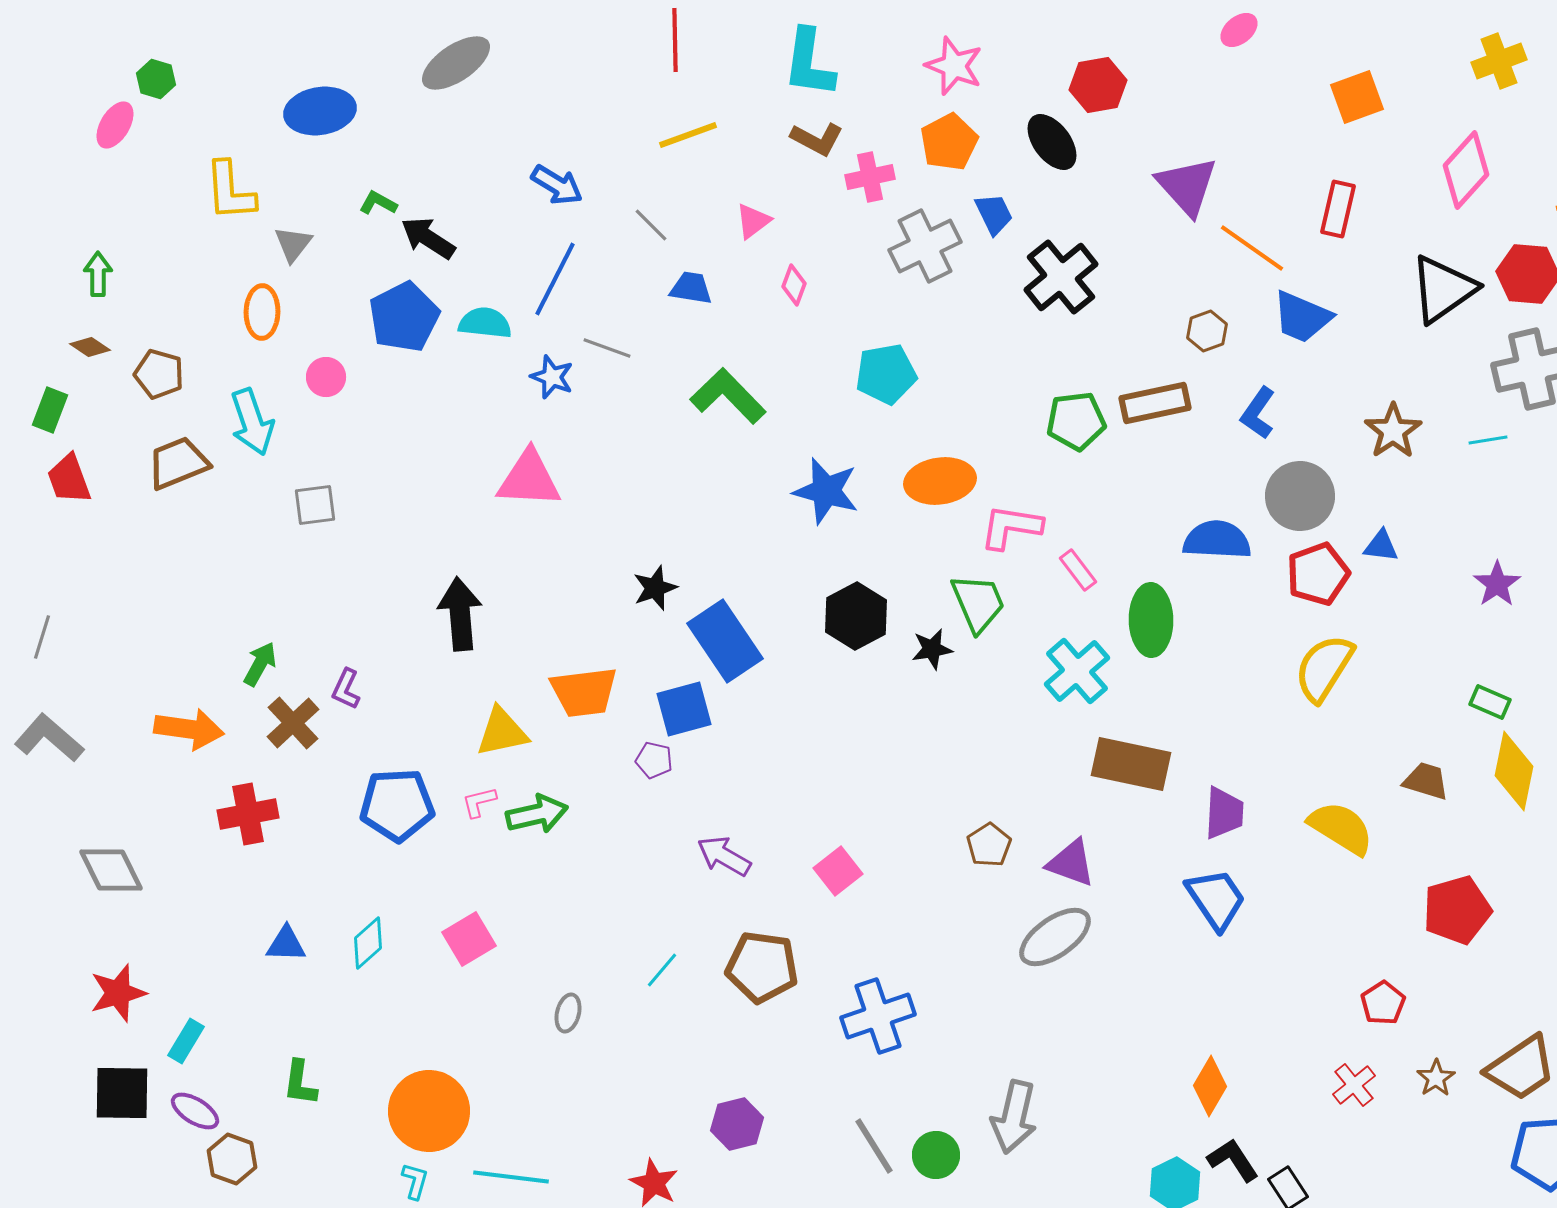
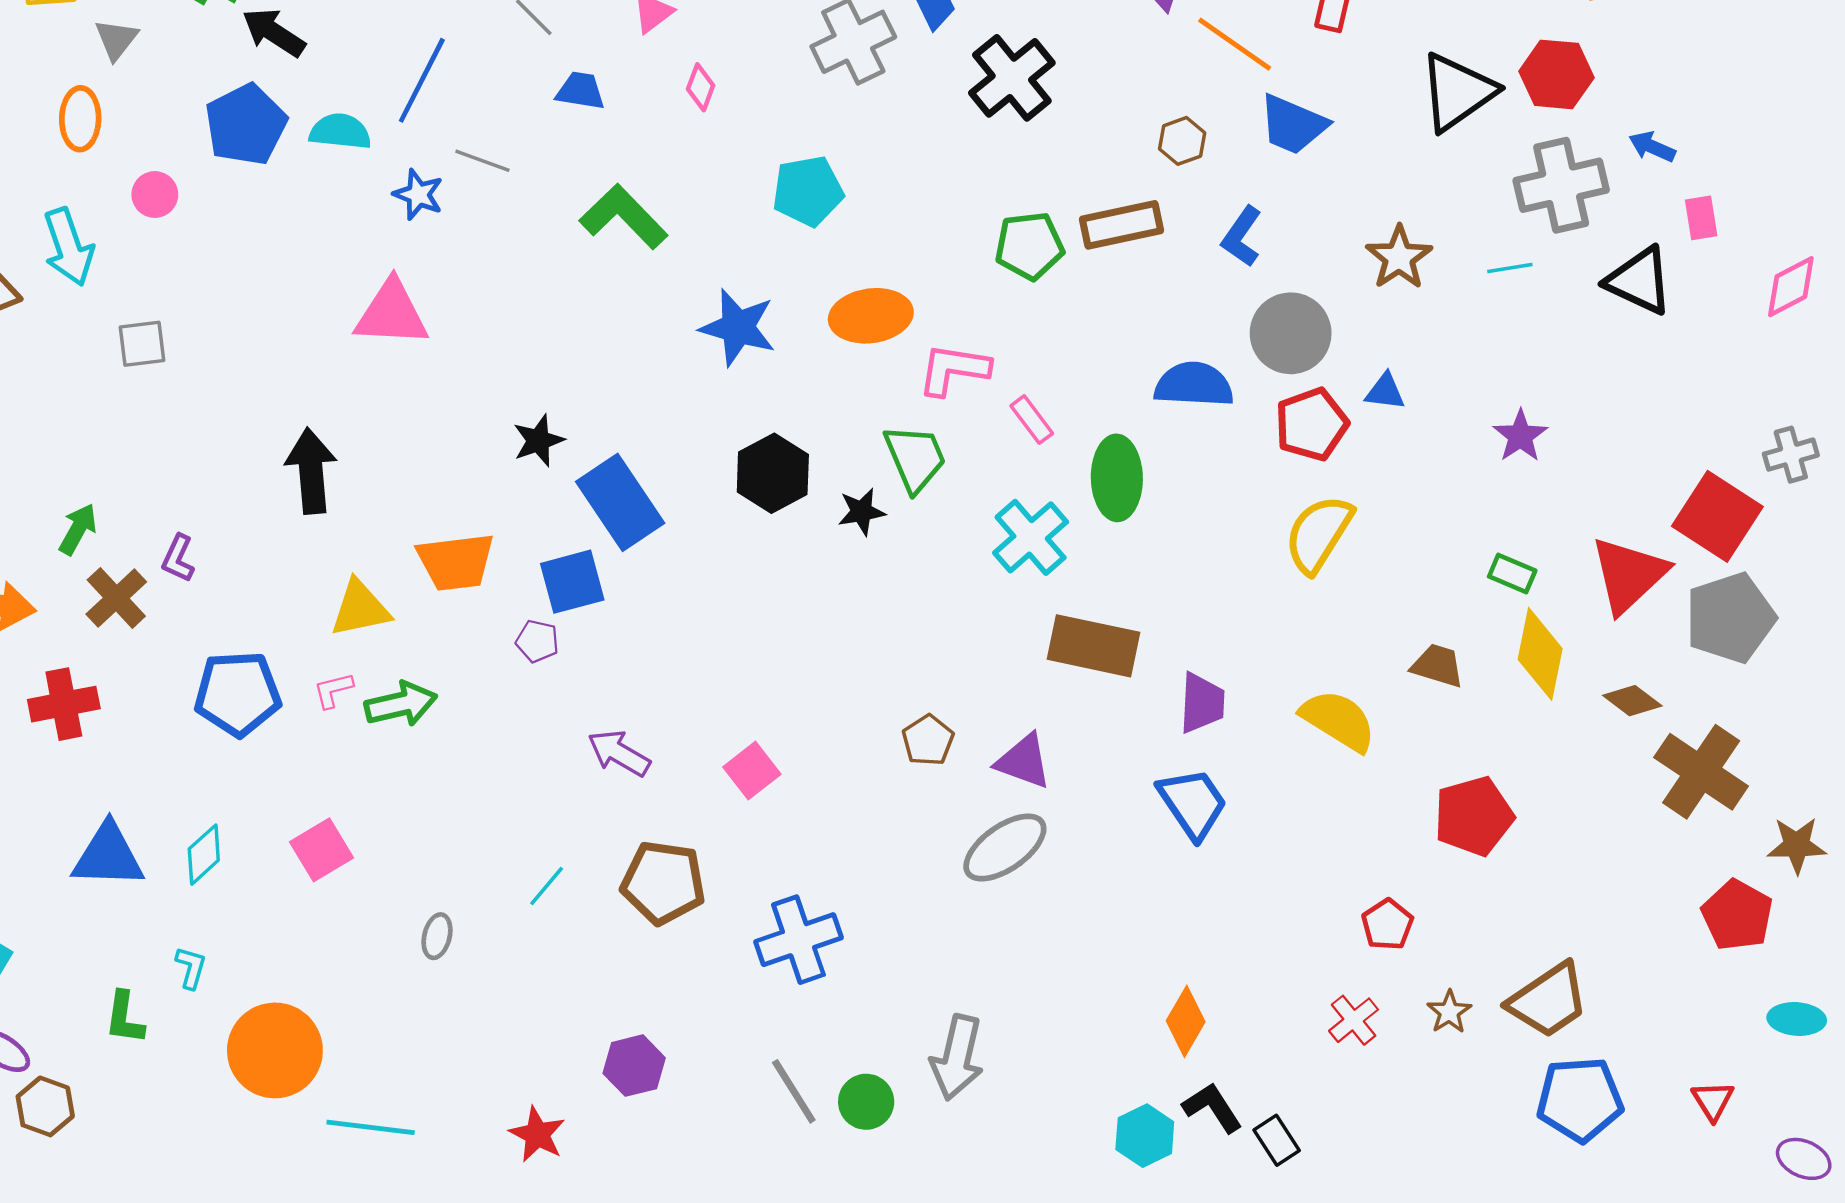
blue triangle: (286, 944) -> (108, 856), size x1.6
cyan L-shape: (415, 1181) -> (191, 968), moved

